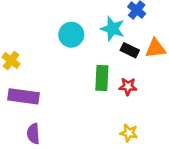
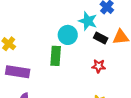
cyan circle: (71, 35) -> (68, 35), moved
green rectangle: (102, 78) -> (56, 56), moved

